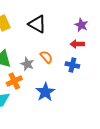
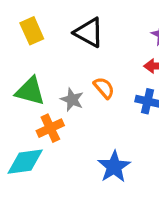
blue star: (45, 92) -> (114, 167), moved

